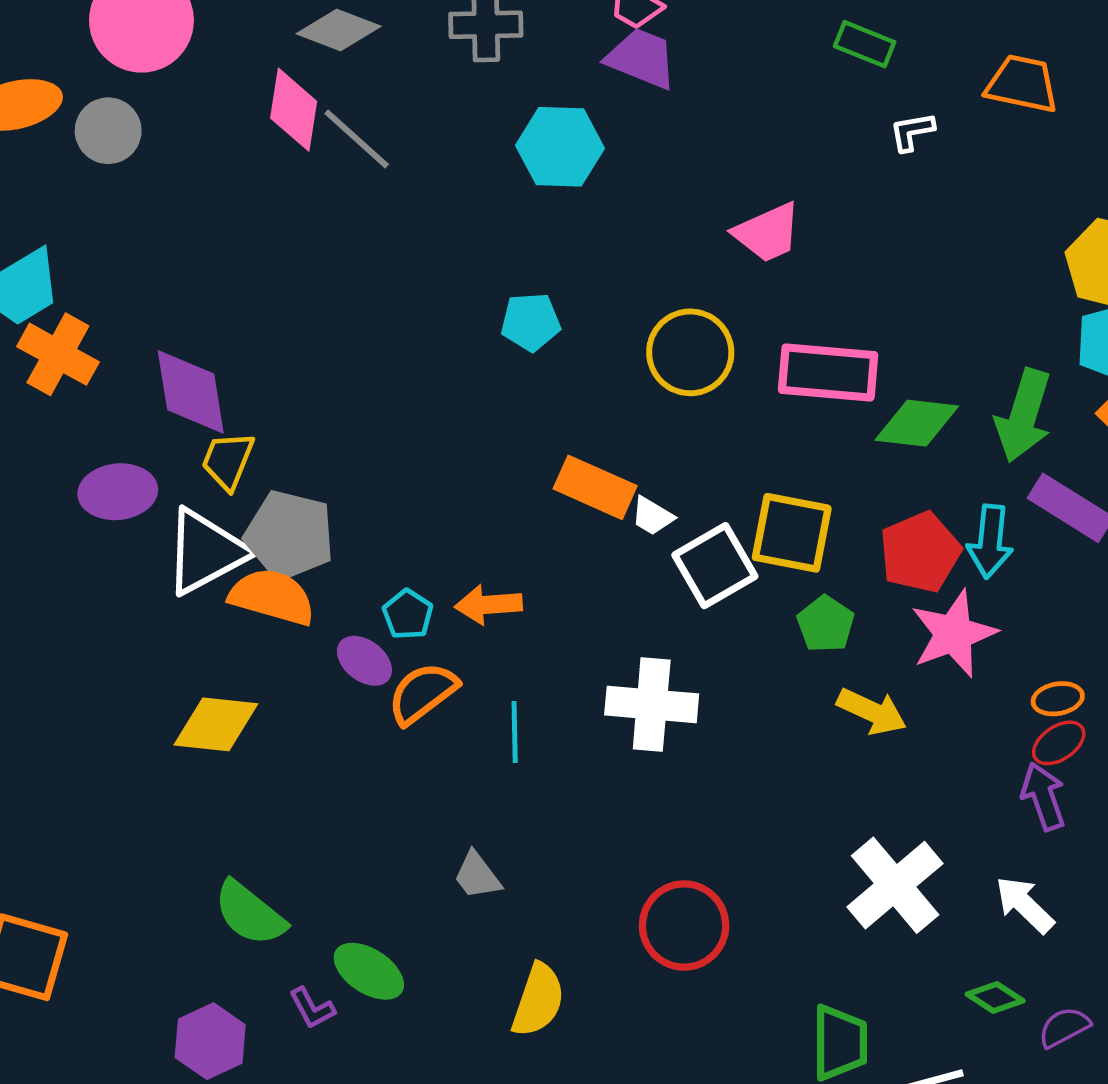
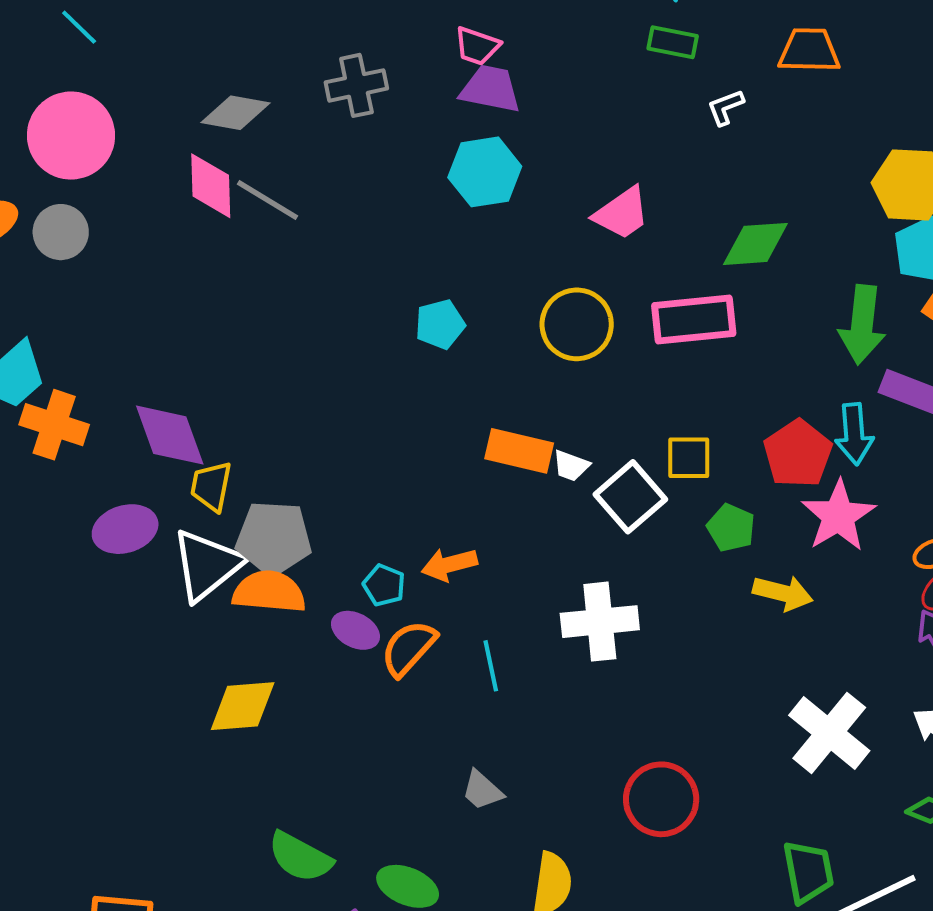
cyan hexagon: (560, 147) -> (485, 172), moved
green diamond: (917, 423) -> (755, 244), moved
yellow square: (792, 533) -> (689, 458), size x0.7

